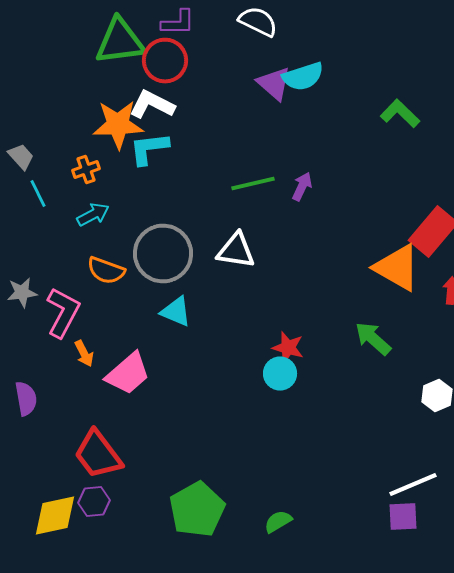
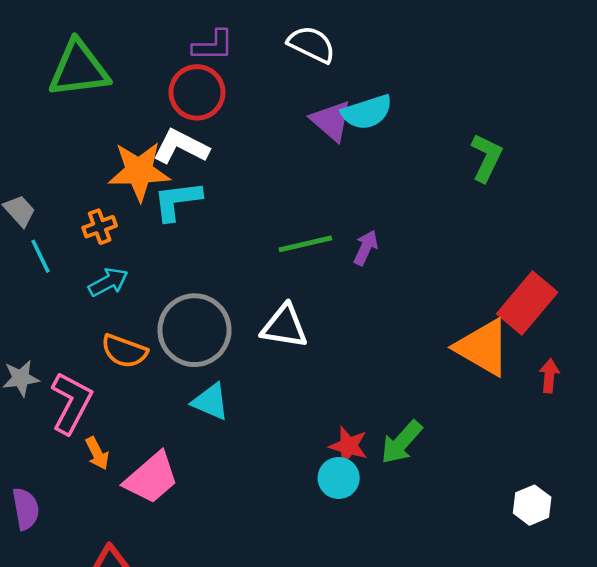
green triangle: (120, 42) -> (79, 69), moved
green L-shape: (400, 114) -> (486, 158), turned 72
green arrow: (373, 338) -> (401, 442), moved, turned -90

